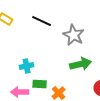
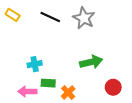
gray star: (74, 35) -> (84, 18), moved

